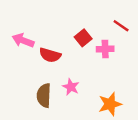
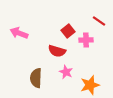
red semicircle: (50, 55) -> (57, 51), moved
pink star: (71, 87) -> (66, 72), moved

